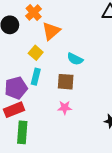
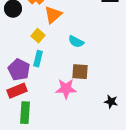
brown square: (66, 82) -> (80, 72), moved
purple pentagon: (16, 88) -> (19, 70), turned -30
pink star: (65, 108) -> (66, 89), size x1.5

